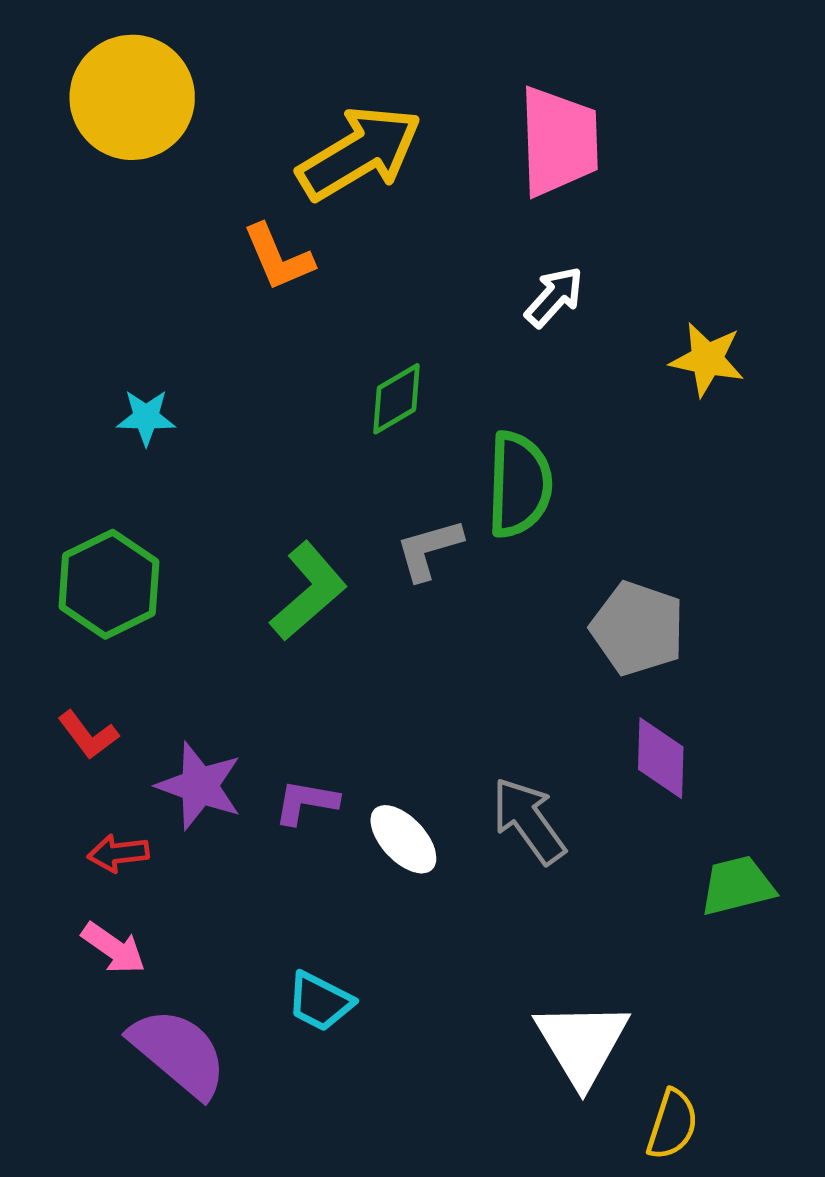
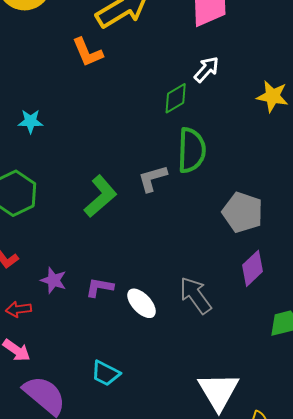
green diamond: (396, 399) -> (176, 98), moved
purple diamond: (661, 758) -> (253, 268), turned 45
purple star: (199, 786) -> (54, 280), size x0.7

